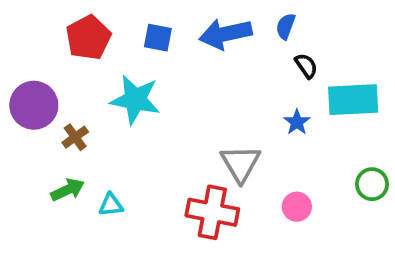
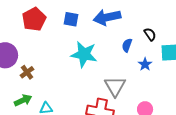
blue semicircle: (286, 26) -> (127, 45), moved
cyan star: (135, 100) -> (84, 54), moved

